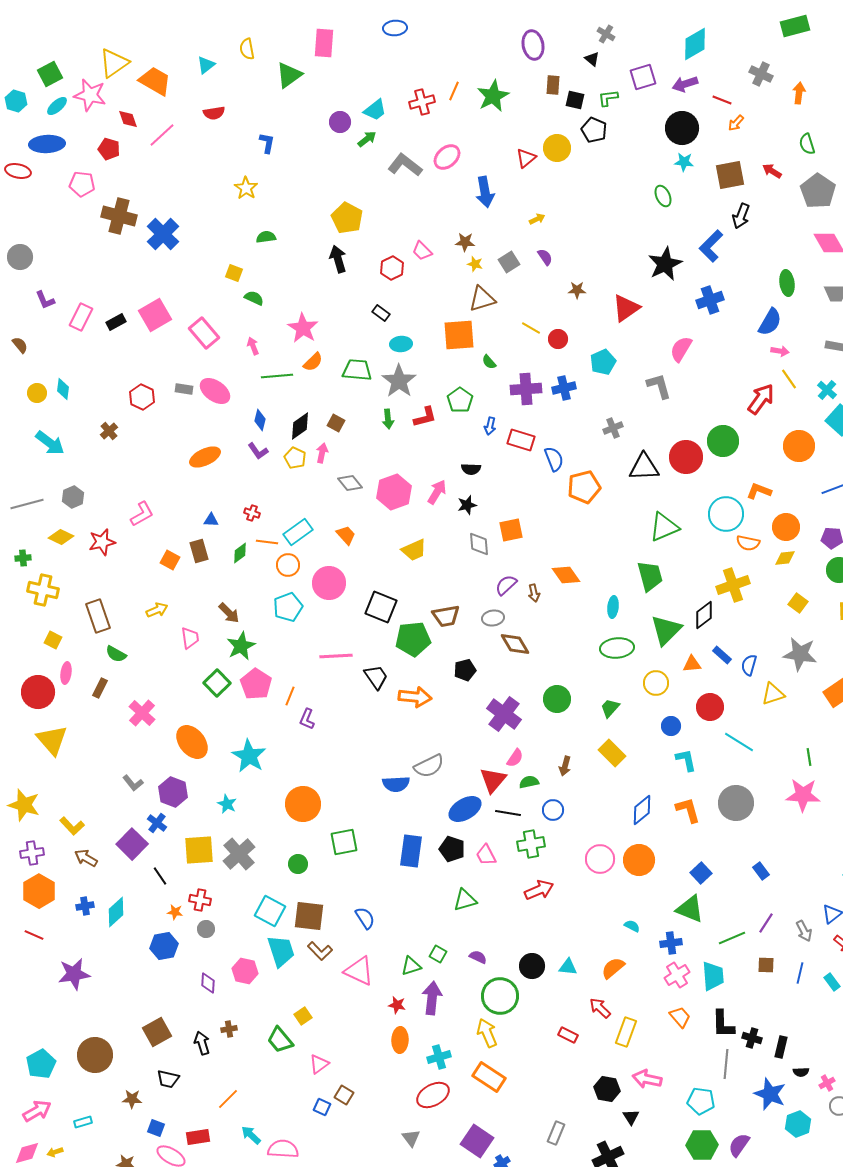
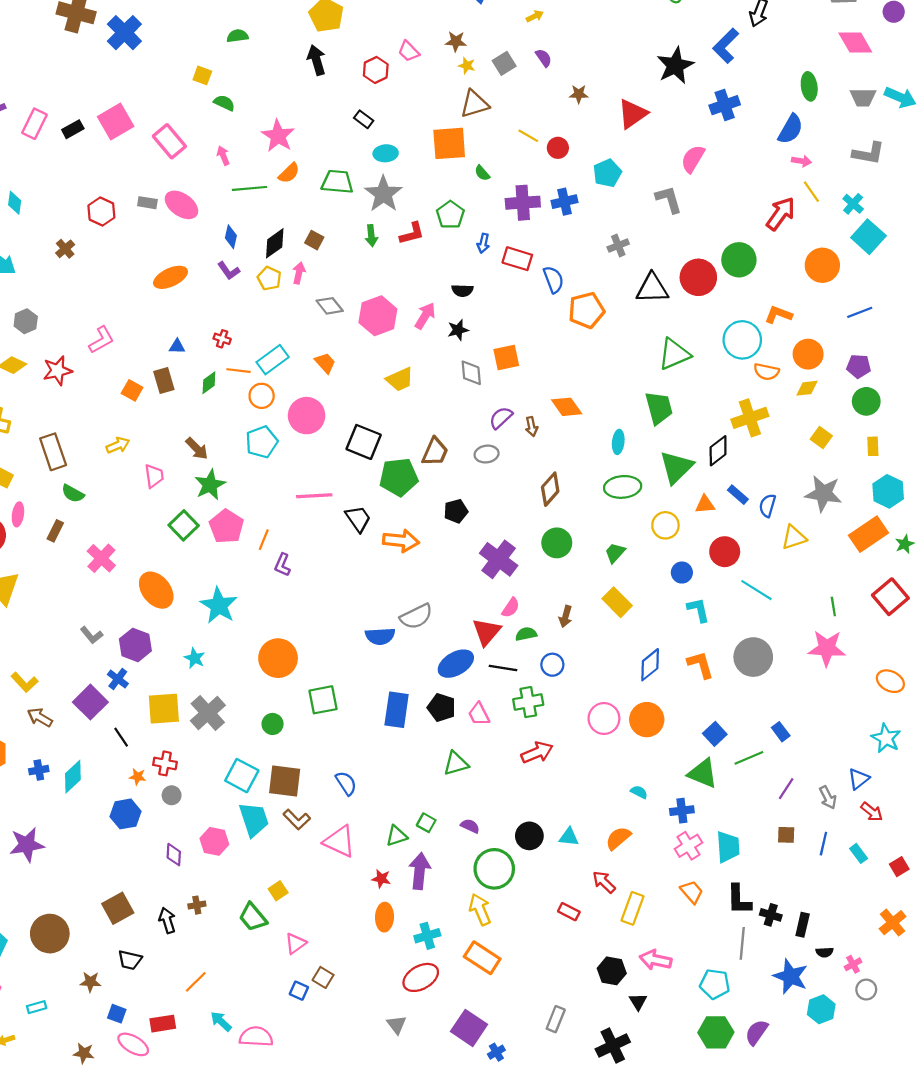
brown trapezoid: (446, 616) -> (435, 452), turned -56
brown diamond: (515, 644) -> (550, 489), moved, turned 72
green line: (732, 938) -> (749, 758), moved

